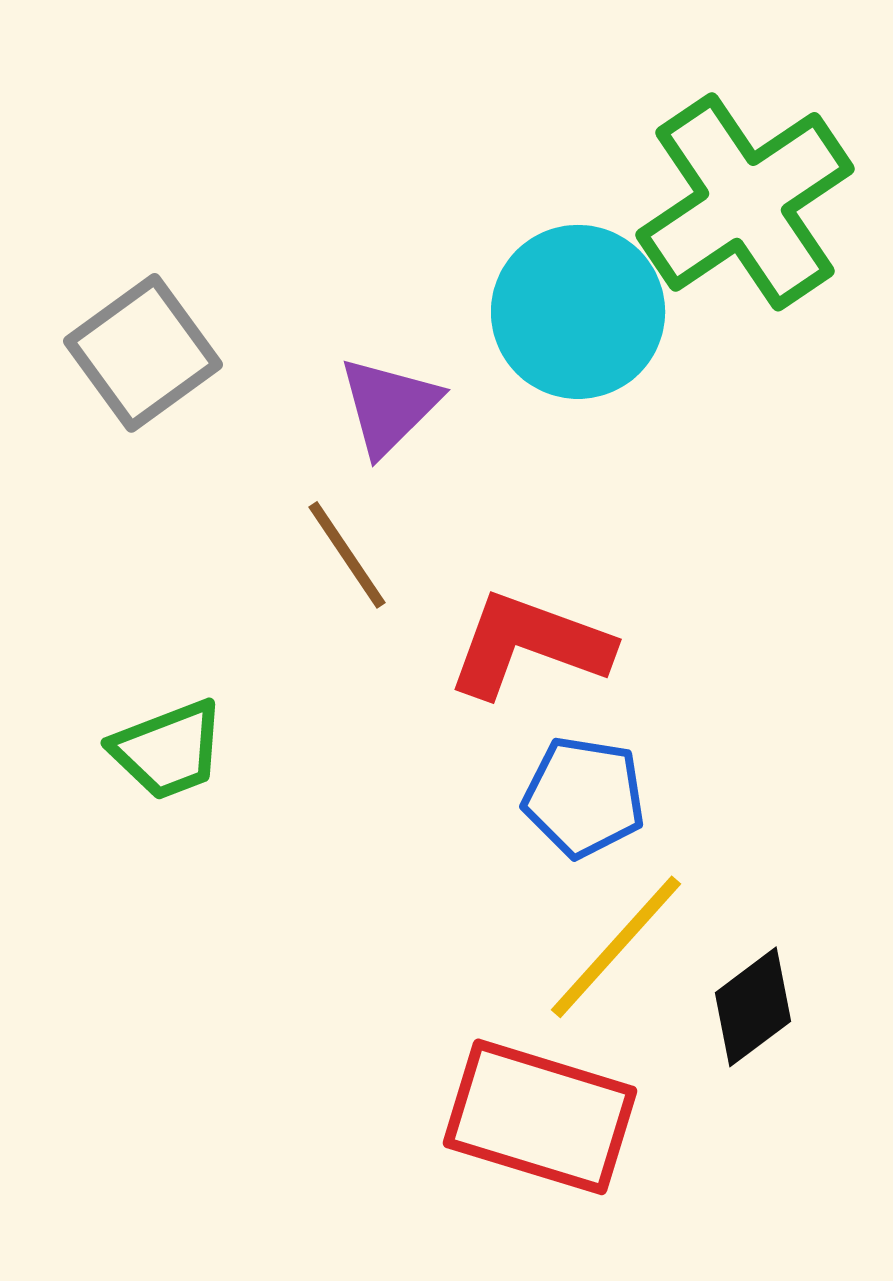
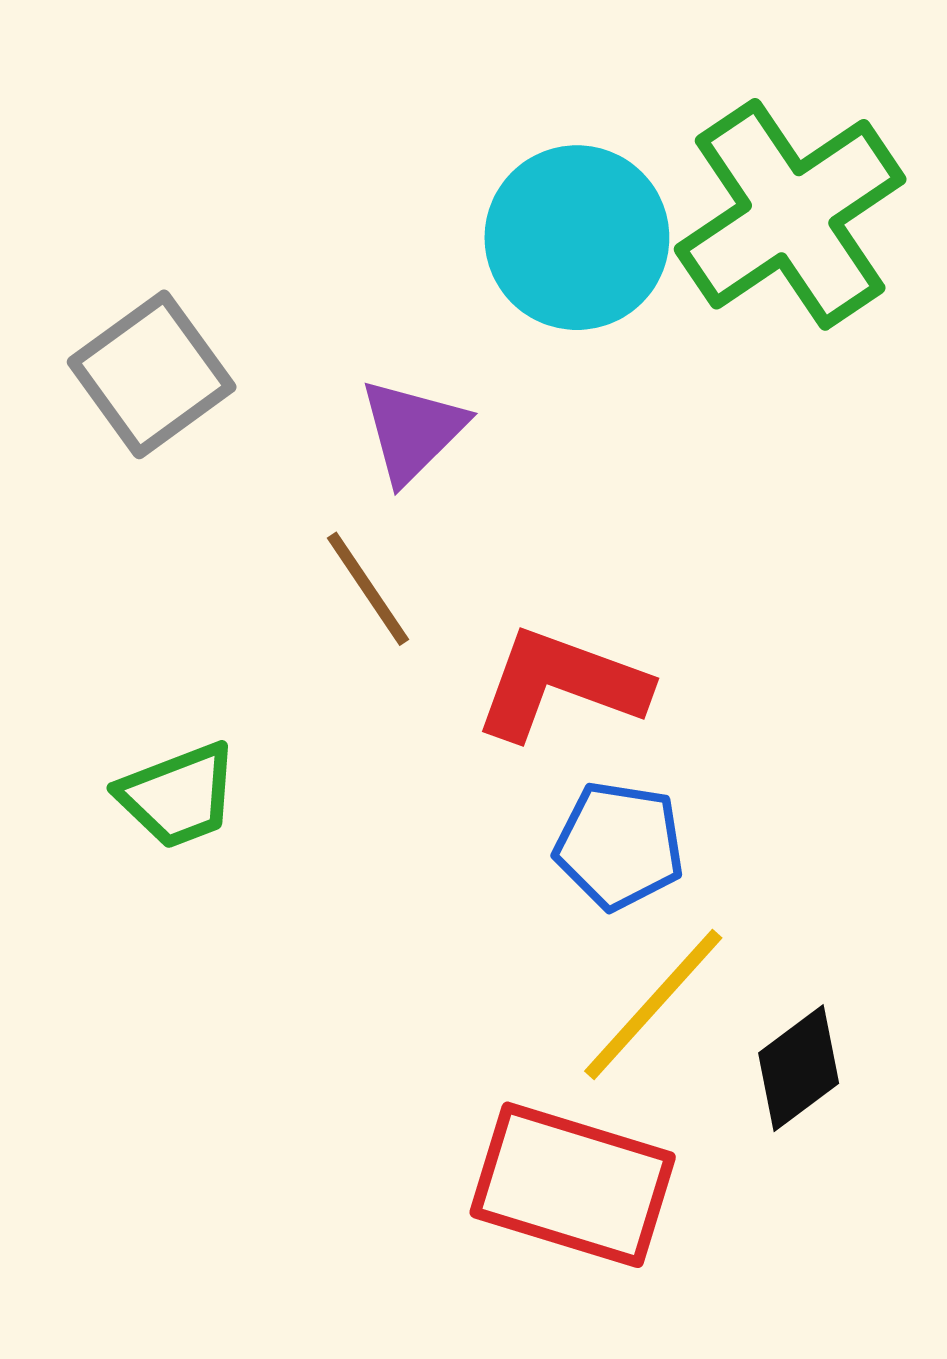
cyan circle: (578, 312) -> (577, 238), moved

